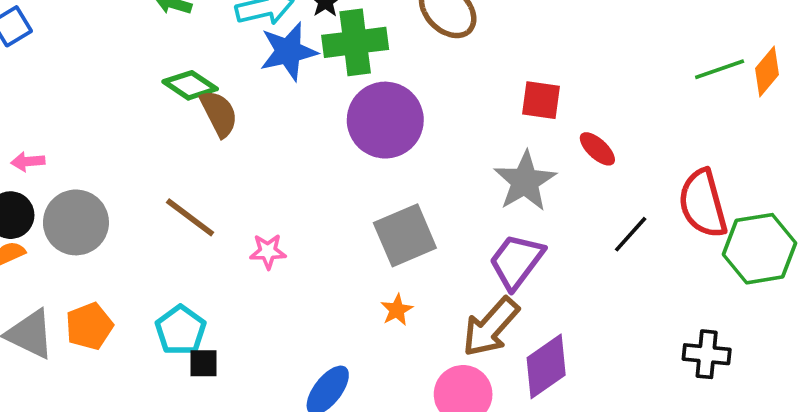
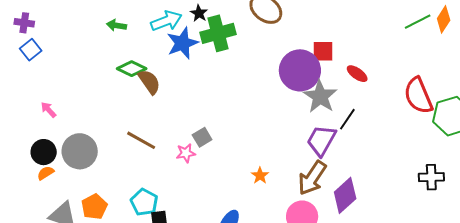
purple circle: (385, 120) -> (300, 70), moved
pink arrow: (28, 162) -> (49, 110), moved, turned 60
black line: (631, 234) -> (347, 119), moved
gray square: (405, 235) -> (202, 137), moved, size x0.6

